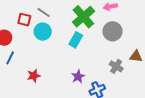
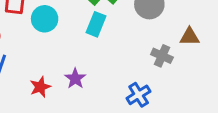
purple star: (78, 77) -> (75, 78), moved

